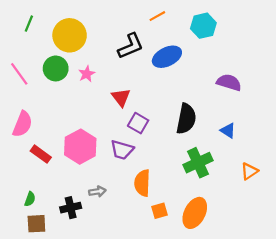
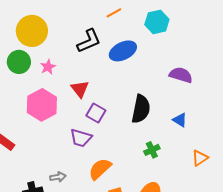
pink hexagon: (80, 147) -> (42, 105), moved
green cross: (198, 163) -> (152, 150), size x0.6
orange semicircle: (142, 183) -> (100, 169), turned 45

